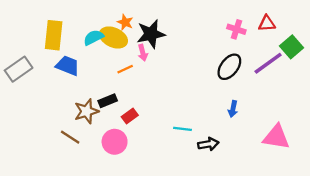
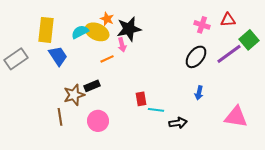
blue trapezoid: (68, 66) -> (58, 56), turned 35
red rectangle: (130, 116) -> (141, 99), moved, turned -64
brown line: (70, 137) -> (60, 117), turned 48

